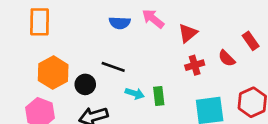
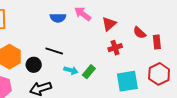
red rectangle: (251, 41) -> (157, 42), moved, turned 32
red semicircle: (227, 58) -> (140, 33), moved
green rectangle: (159, 96) -> (89, 72), turned 48

